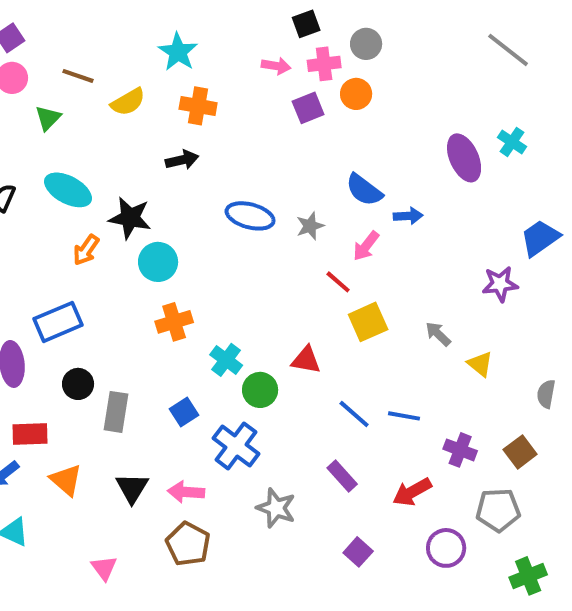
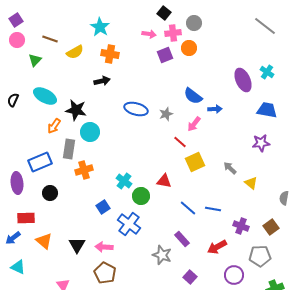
black square: (306, 24) -> (164, 13), turned -32
blue trapezoid: (540, 238) -> (267, 110), moved, turned 45
orange cross: (174, 322) -> (84, 170), moved
gray rectangle: (116, 412) -> (69, 149), moved
gray star: (276, 508) -> (162, 255), moved

